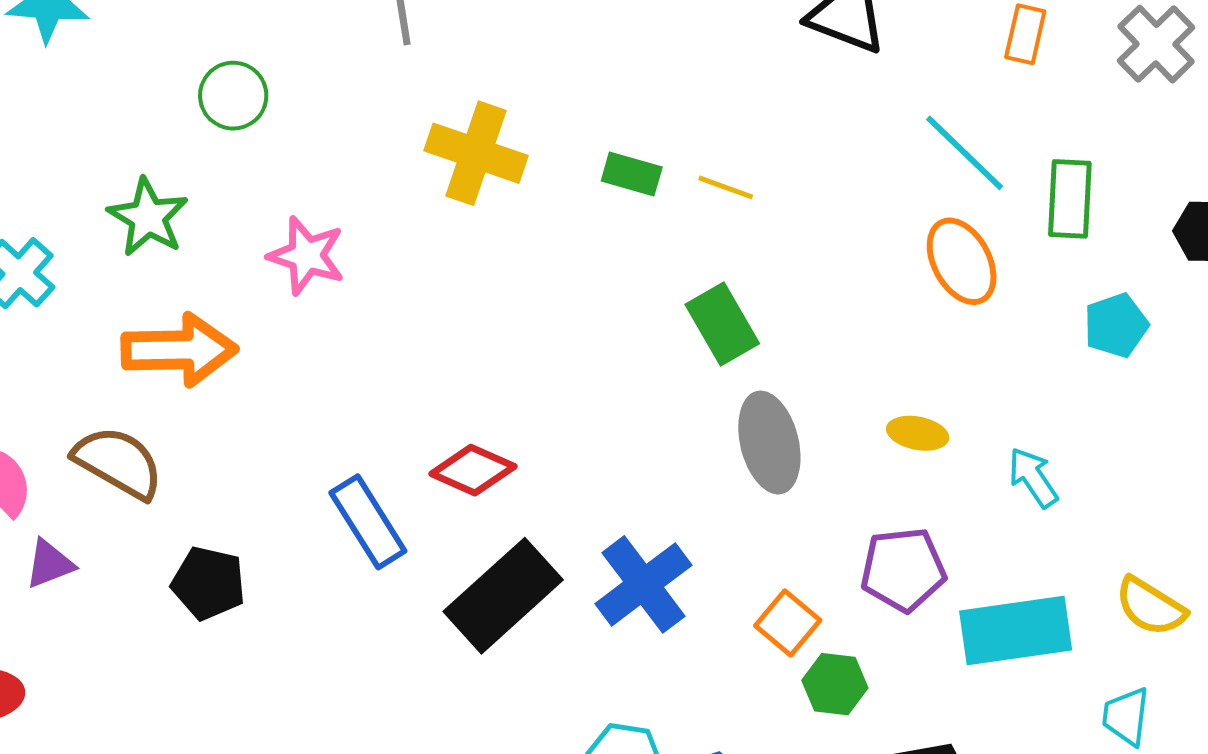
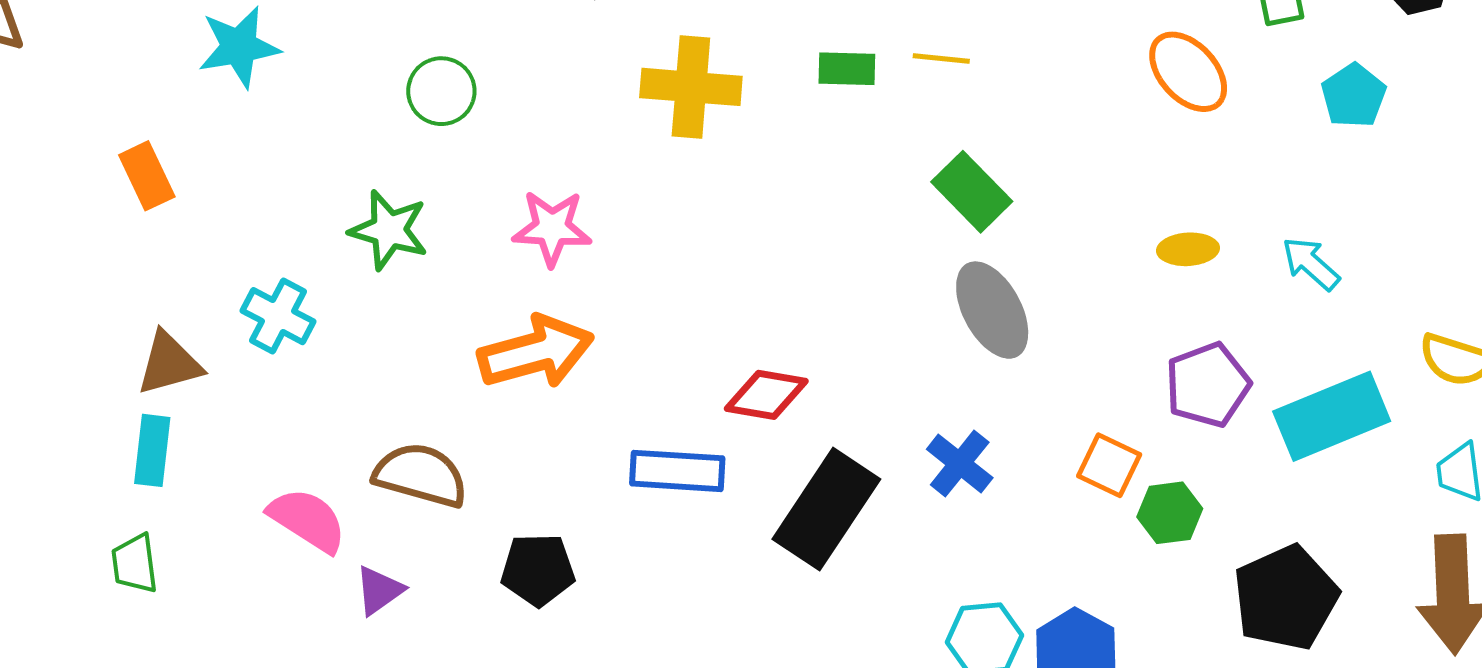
orange arrow: (179, 350) -> (536, 352), moved
gray ellipse: (769, 443) -> (992, 310), moved
blue rectangle: (368, 522) -> (677, 471), turned -40
blue cross: (643, 584) -> (960, 463), size x0.7

